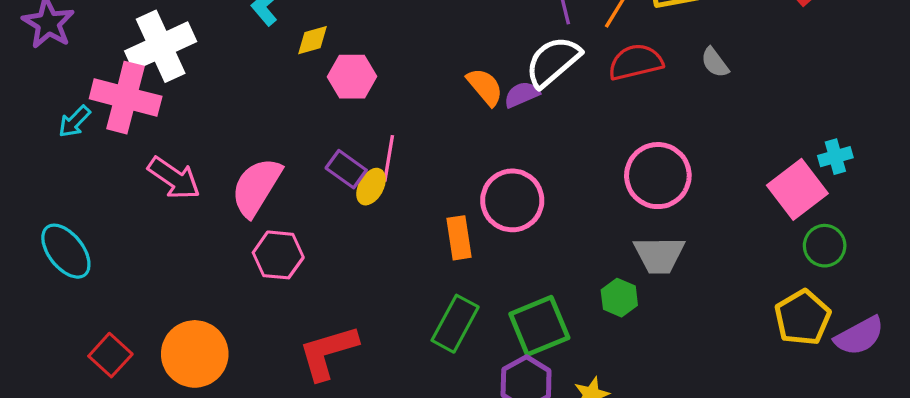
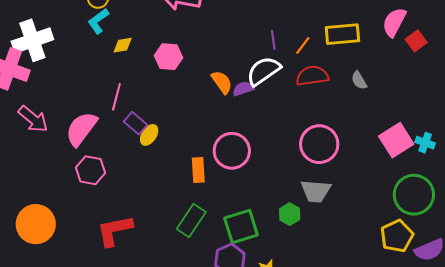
pink hexagon: (352, 77) -> (169, 57), moved
cyan cross: (835, 157) -> (425, 143), turned 30
pink line: (389, 158) -> (116, 97), moved
pink square: (797, 189) -> (396, 140), moved
green circle: (825, 246) -> (414, 195), size x1.6

